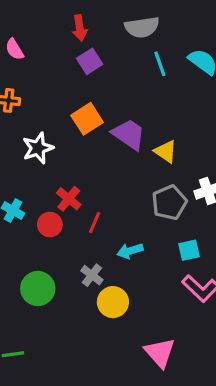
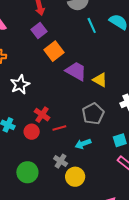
purple square: (90, 61) -> (39, 31), moved
orange square: (87, 119) -> (54, 51), moved
gray pentagon: (169, 203) -> (93, 114), moved
red line: (95, 222) -> (59, 128), turned 56

